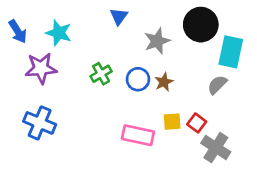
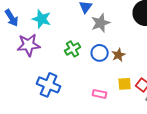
gray star: (157, 41) -> (101, 23), moved
blue cross: (40, 123) -> (49, 85), moved
pink rectangle: (138, 135) -> (100, 94), size x0.6

